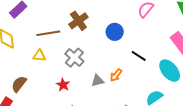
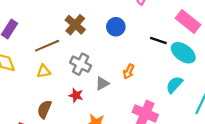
black line: (139, 56) -> (158, 40), moved
gray triangle: (98, 81) -> (102, 83), moved
brown semicircle: (19, 84) -> (44, 109), moved

